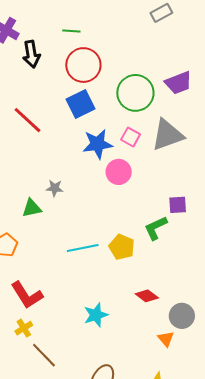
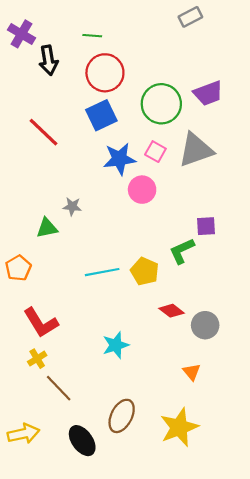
red diamond: (147, 296) -> (172, 311), moved
gray circle: (182, 316) -> (205, 325), moved

